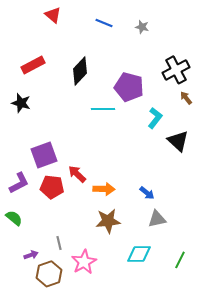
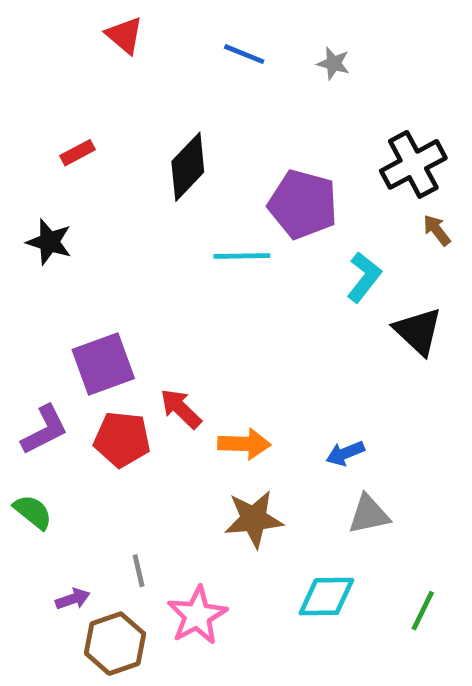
red rectangle: (33, 65) -> (77, 153), size x0.6
blue arrow: (147, 193) -> (345, 453), turned 119

